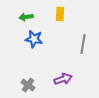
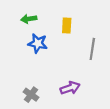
yellow rectangle: (60, 14) -> (67, 26), moved

